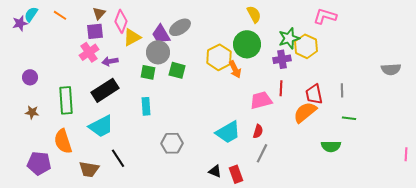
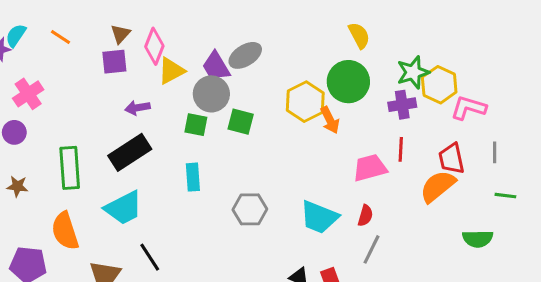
pink L-shape: (325, 16) -> (468, 108), moved
pink cross: (89, 52) -> (28, 94), moved
cyan trapezoid: (228, 132) -> (319, 217), turned 52
gray hexagon: (172, 143) -> (250, 209), moved

